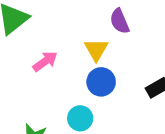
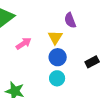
cyan circle: (80, 118) -> (57, 78), moved

